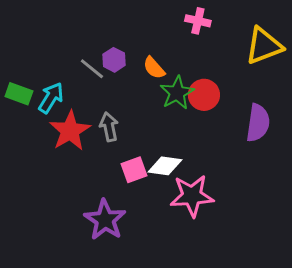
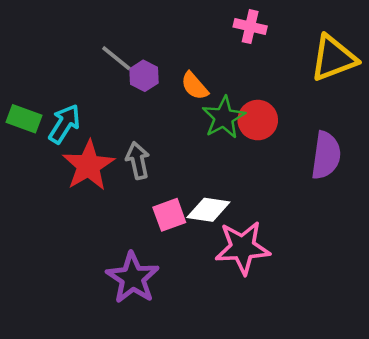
gray line: (92, 69) -> (116, 58), moved

